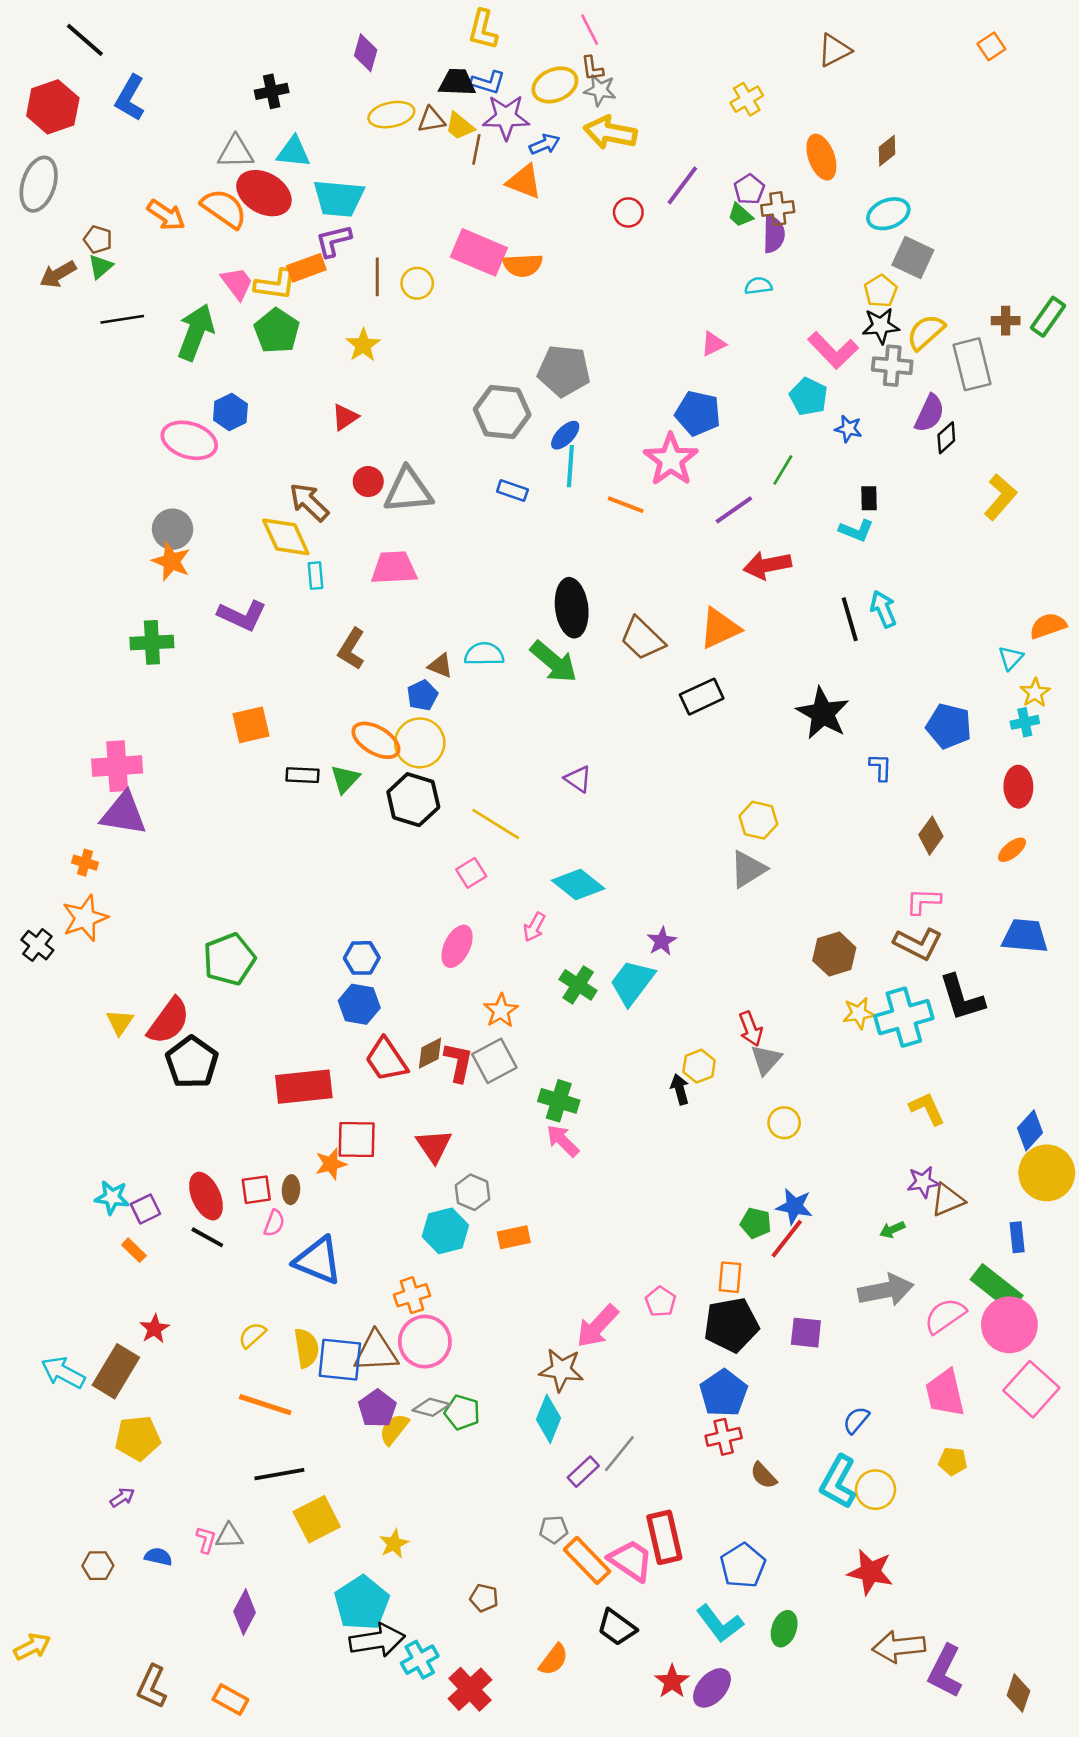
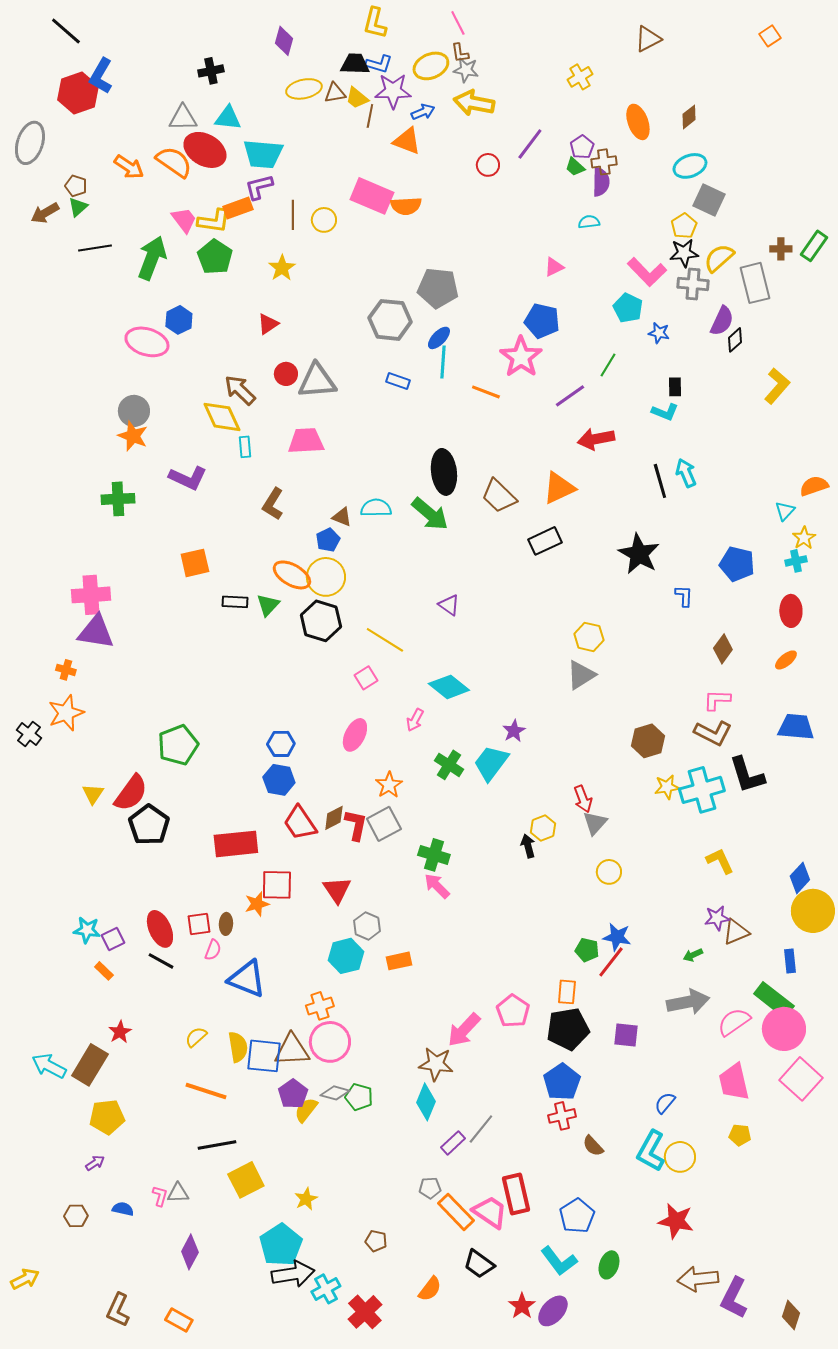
red hexagon: (53, 107) -> (78, 93), moved
pink pentagon: (660, 1302) -> (513, 1011), size x1.4

